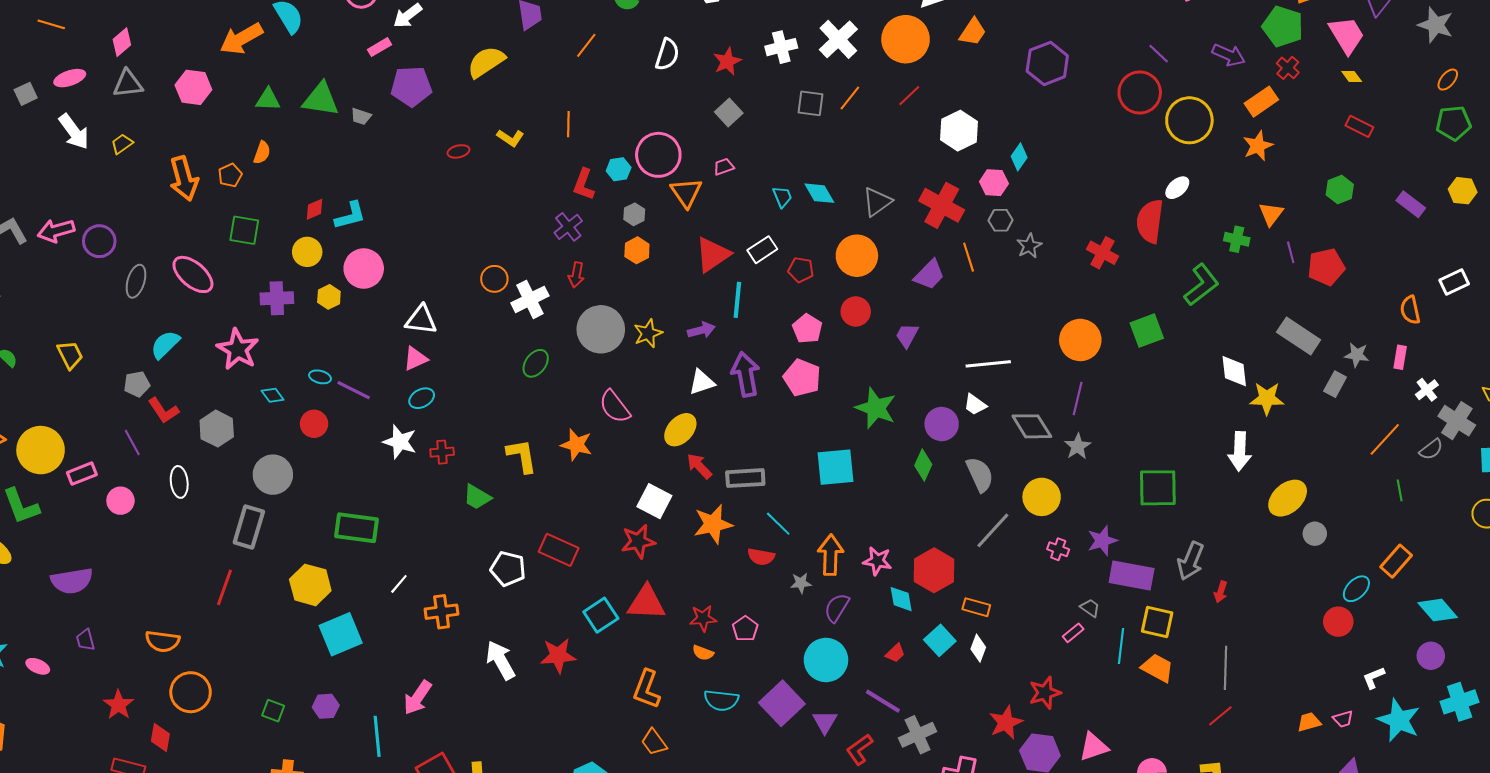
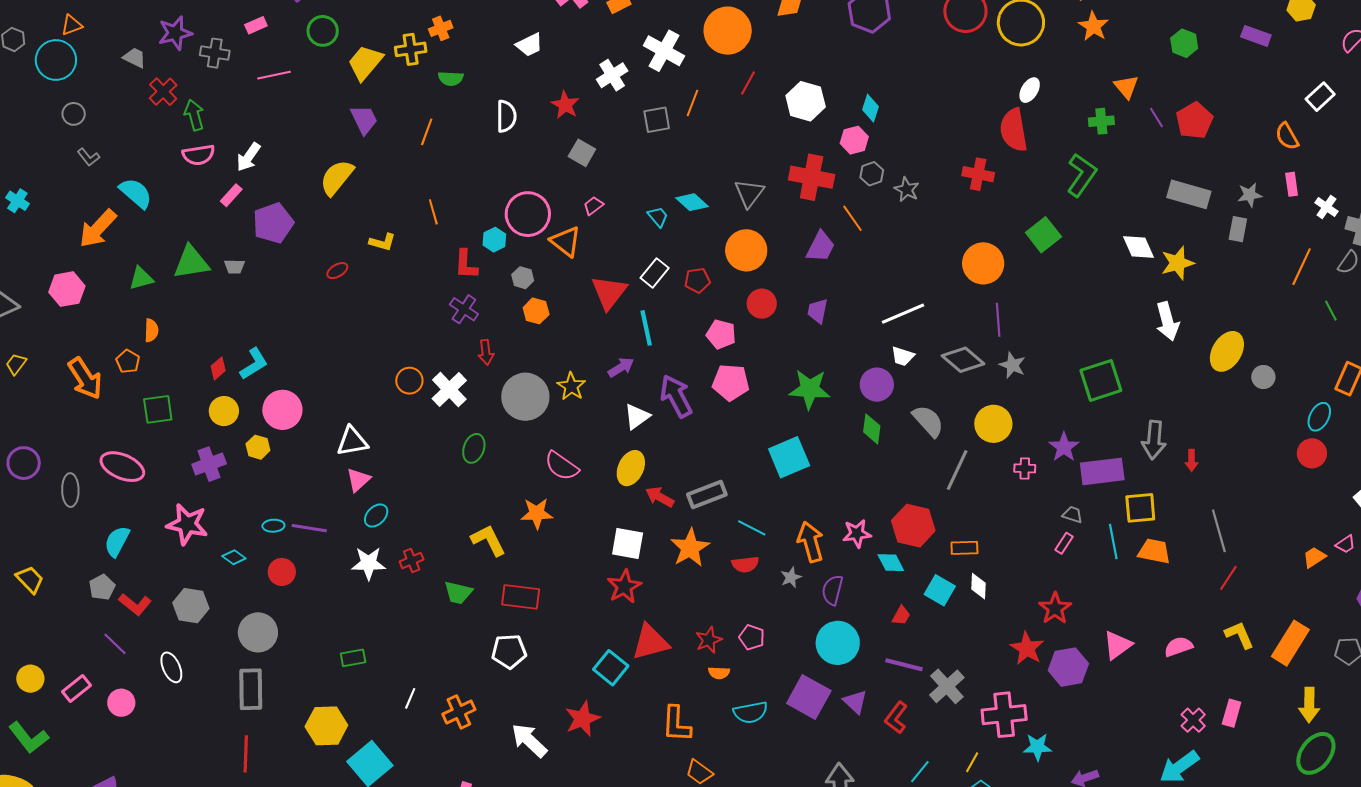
yellow circle: (41, 450) -> (30, 679), size x0.6
green rectangle: (356, 528) -> (353, 658), size x0.6
red rectangle: (559, 550) -> (521, 597), moved

